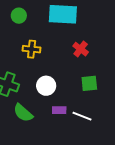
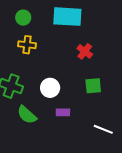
yellow cross: (32, 49) -> (27, 45), moved
white line: (82, 116) -> (103, 129), moved

